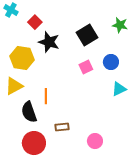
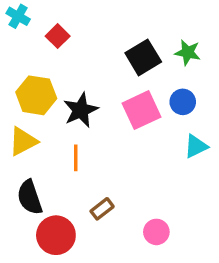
green star: (120, 25) -> (188, 52), moved
black star: (49, 42) -> (81, 110), moved, turned 30
pink square: (86, 67) -> (142, 110), size x1.6
black semicircle: (29, 112) -> (30, 197), moved
brown rectangle: (62, 127) -> (102, 209), turned -32

